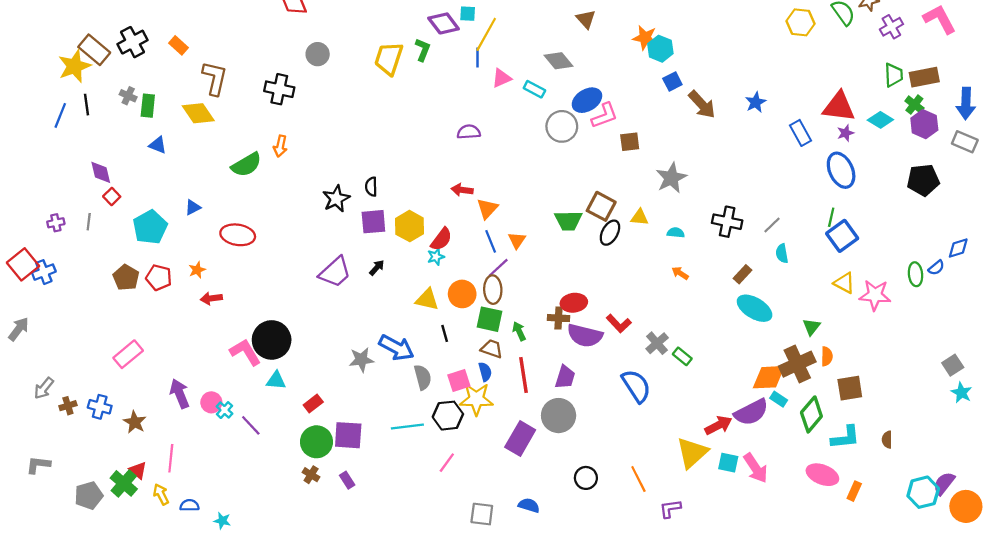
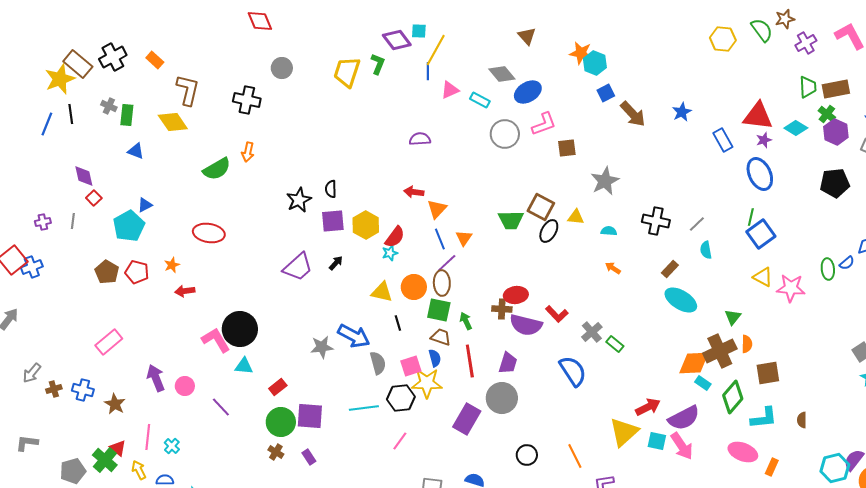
blue ellipse: (587, 100) -> (528, 92), moved
blue triangle: (193, 207) -> (145, 205), moved
cyan cross: (224, 410) -> (172, 446), moved
purple semicircle: (751, 412) -> (684, 418), moved

